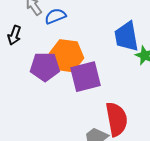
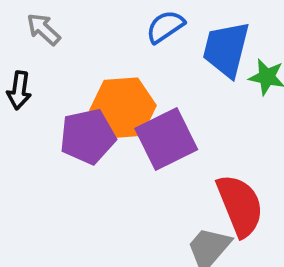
blue semicircle: (55, 16) -> (165, 27), moved
blue trapezoid: (126, 37) -> (226, 49), turned 36

